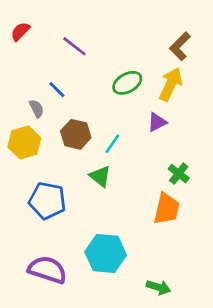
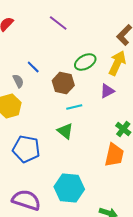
purple line: (74, 46) -> (58, 23), moved
brown hexagon: (76, 134) -> (63, 83), moved
cyan line: (112, 144) -> (74, 107), turned 42

